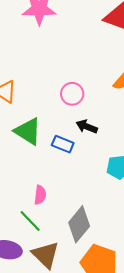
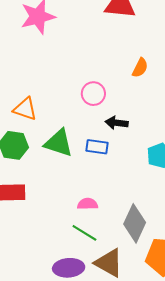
pink semicircle: (40, 195) -> (88, 204), turned -84

